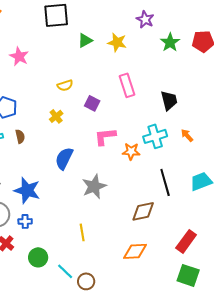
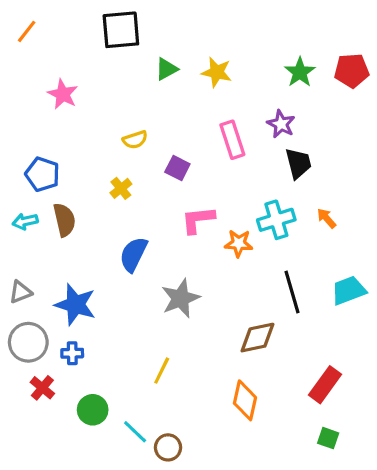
purple star: (145, 19) -> (281, 124), moved
brown semicircle: (20, 136) -> (64, 220), size x1.5
yellow line: (82, 232) -> (162, 371), turned 36
orange diamond: (135, 251) -> (245, 400), turned -75
green square: (188, 275) -> (328, 438), size x0.6

